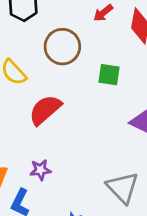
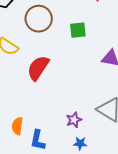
purple star: (40, 170) -> (74, 120), moved

